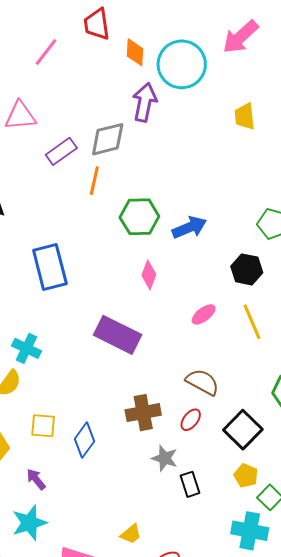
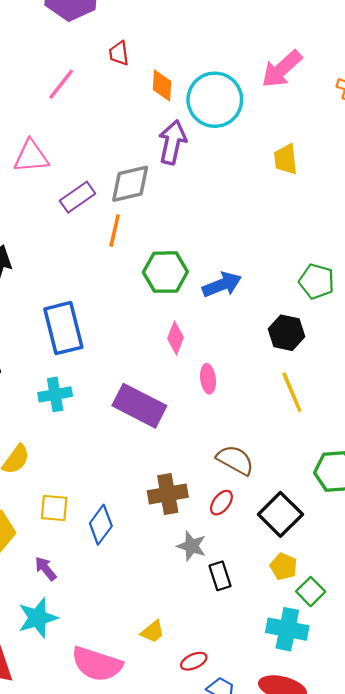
red trapezoid: (97, 24) -> (119, 53), size x0.7
pink ellipse: (204, 314) -> (208, 379), moved, turned -60
cyan cross: (27, 348) -> (55, 394), moved, turned -36

